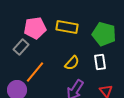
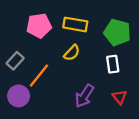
gray rectangle: (21, 47) -> (15, 61), moved
yellow semicircle: (72, 63) -> (72, 53), moved

